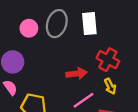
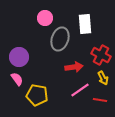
gray ellipse: (57, 24) -> (60, 39), moved
pink circle: (29, 28) -> (45, 18), moved

